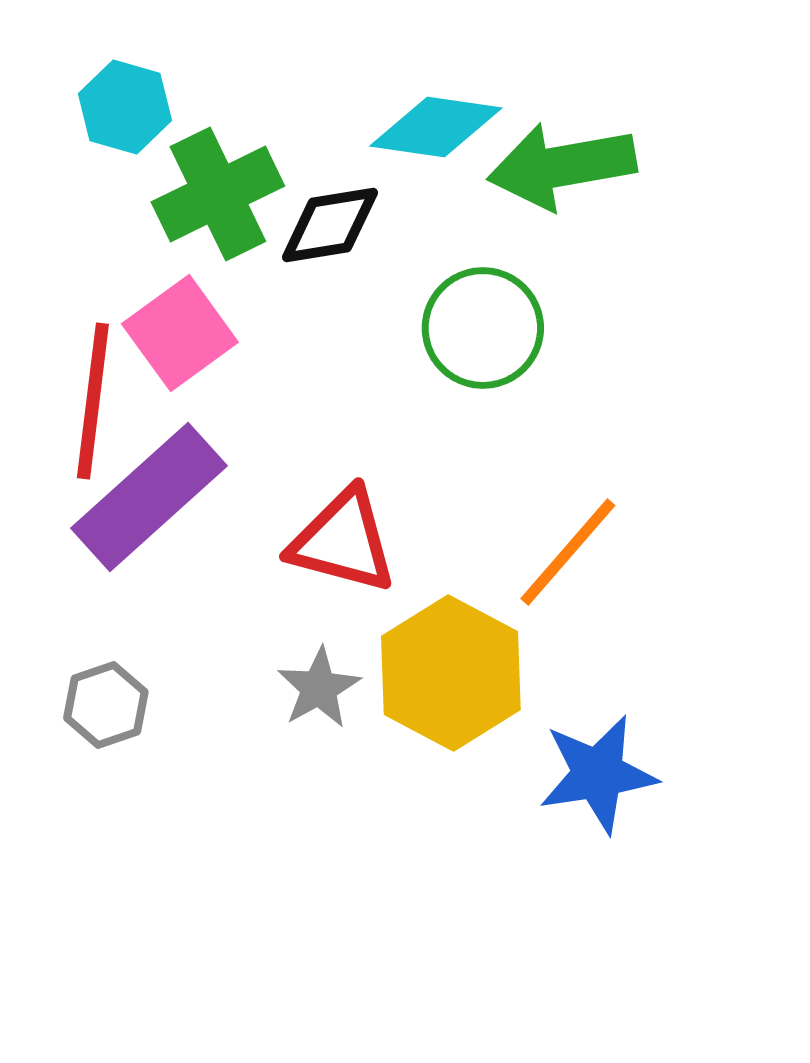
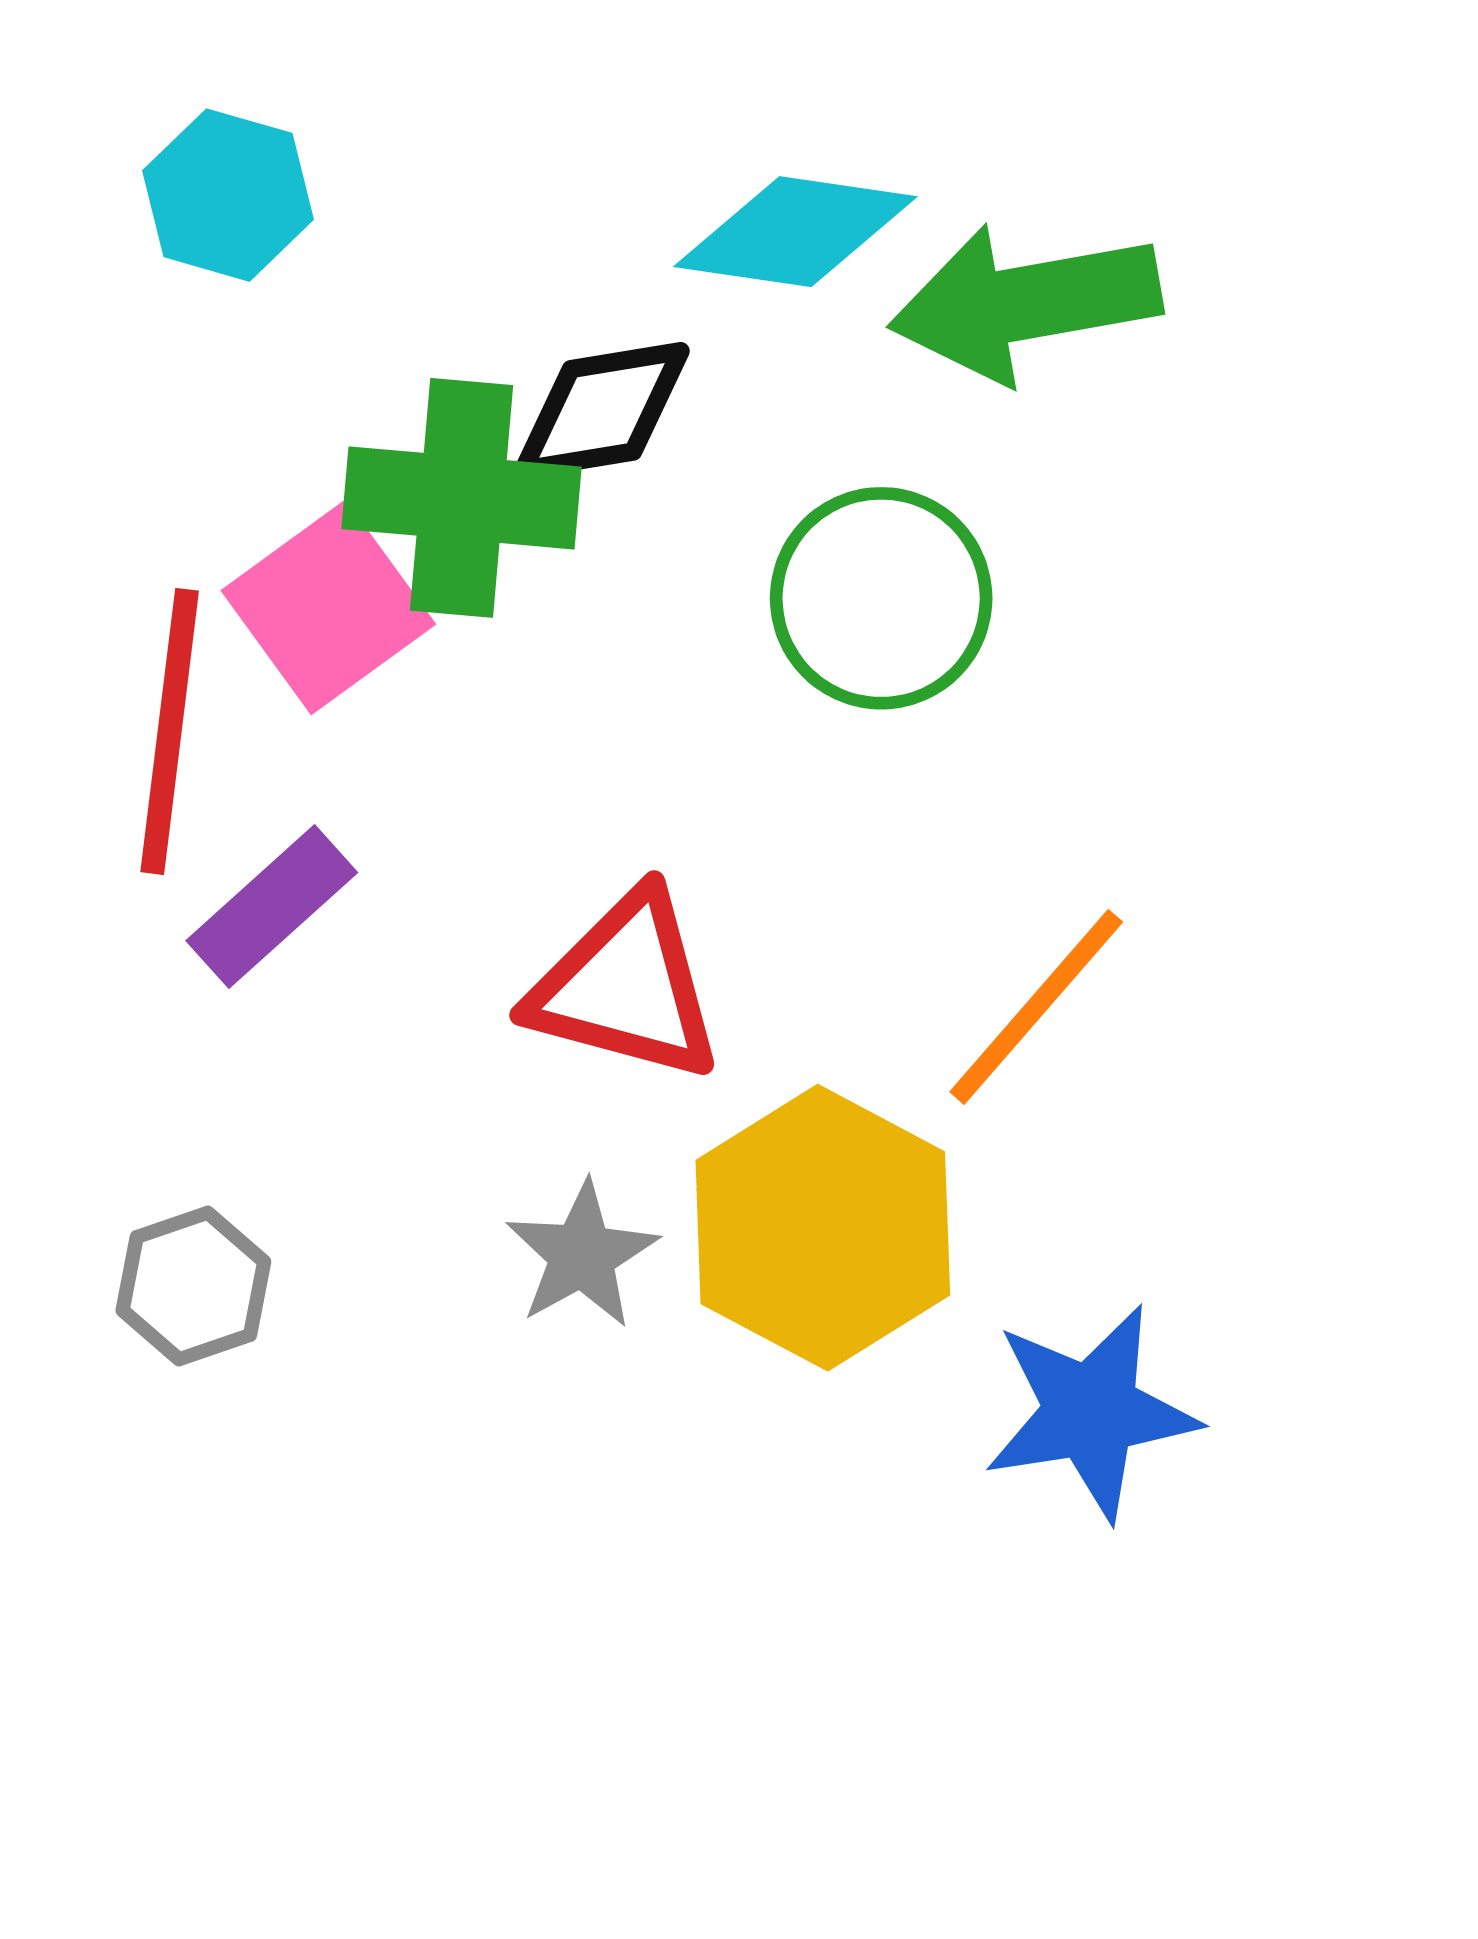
green cross: (218, 194) -> (462, 498), moved, turned 31
purple rectangle: (149, 497) -> (272, 907), size x0.6

